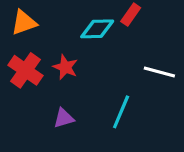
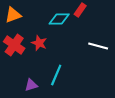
cyan line: (121, 112) -> (56, 75), moved
purple triangle: (64, 118) -> (31, 85), moved

